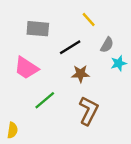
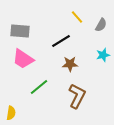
gray rectangle: (38, 29) -> (20, 31), moved
gray semicircle: (107, 45) -> (101, 25), moved

